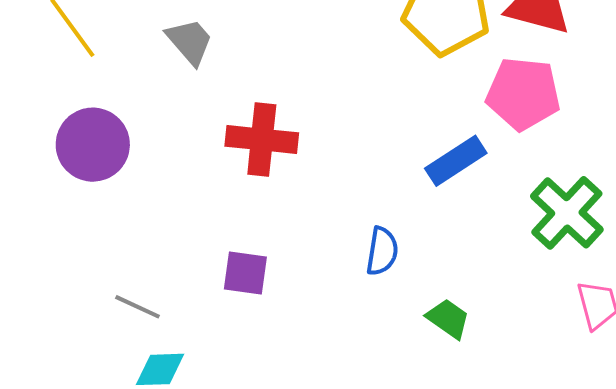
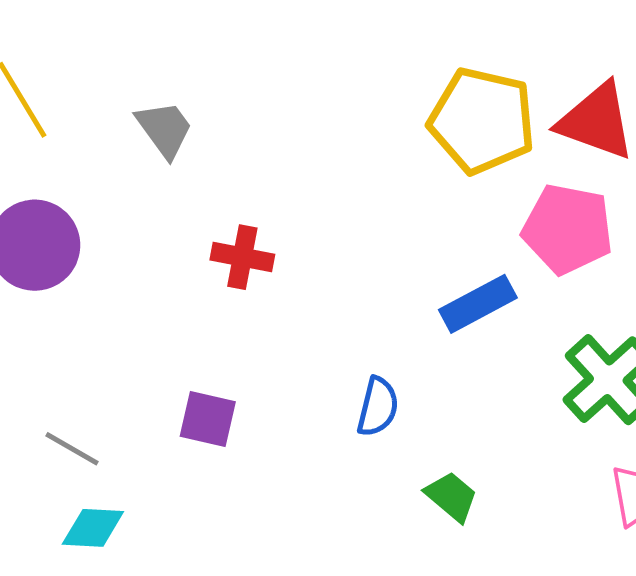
red cross: (262, 140) -> (242, 257), size x0.7

